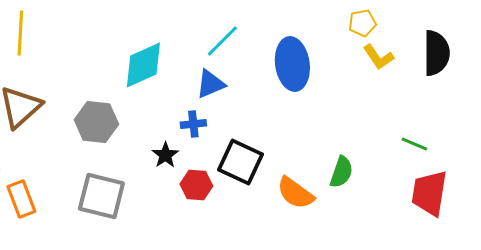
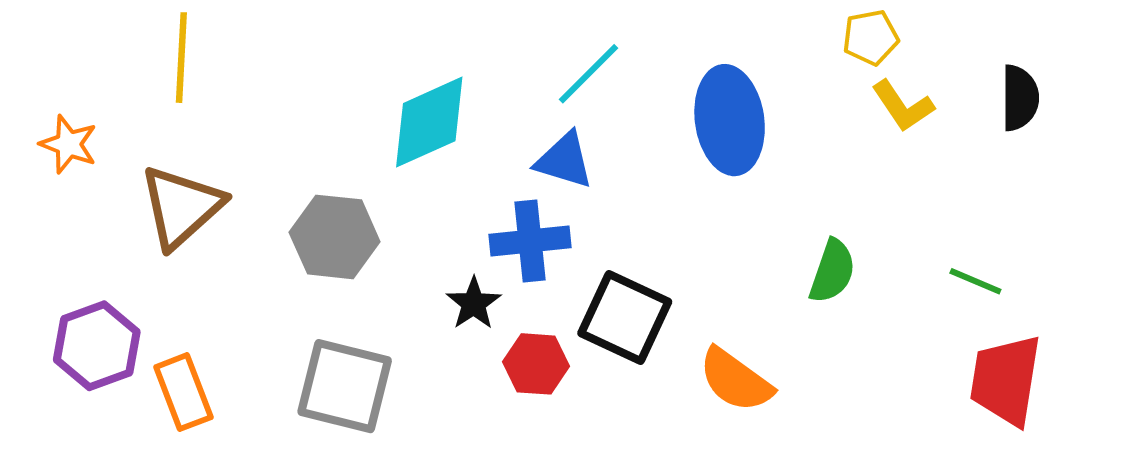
black semicircle: (436, 53) -> (1020, 98), size x0.7
blue triangle: (210, 84) -> (564, 160), turned 40
blue cross: (193, 124) -> (530, 241), size x1.5
green semicircle: (341, 172) -> (832, 271), moved

